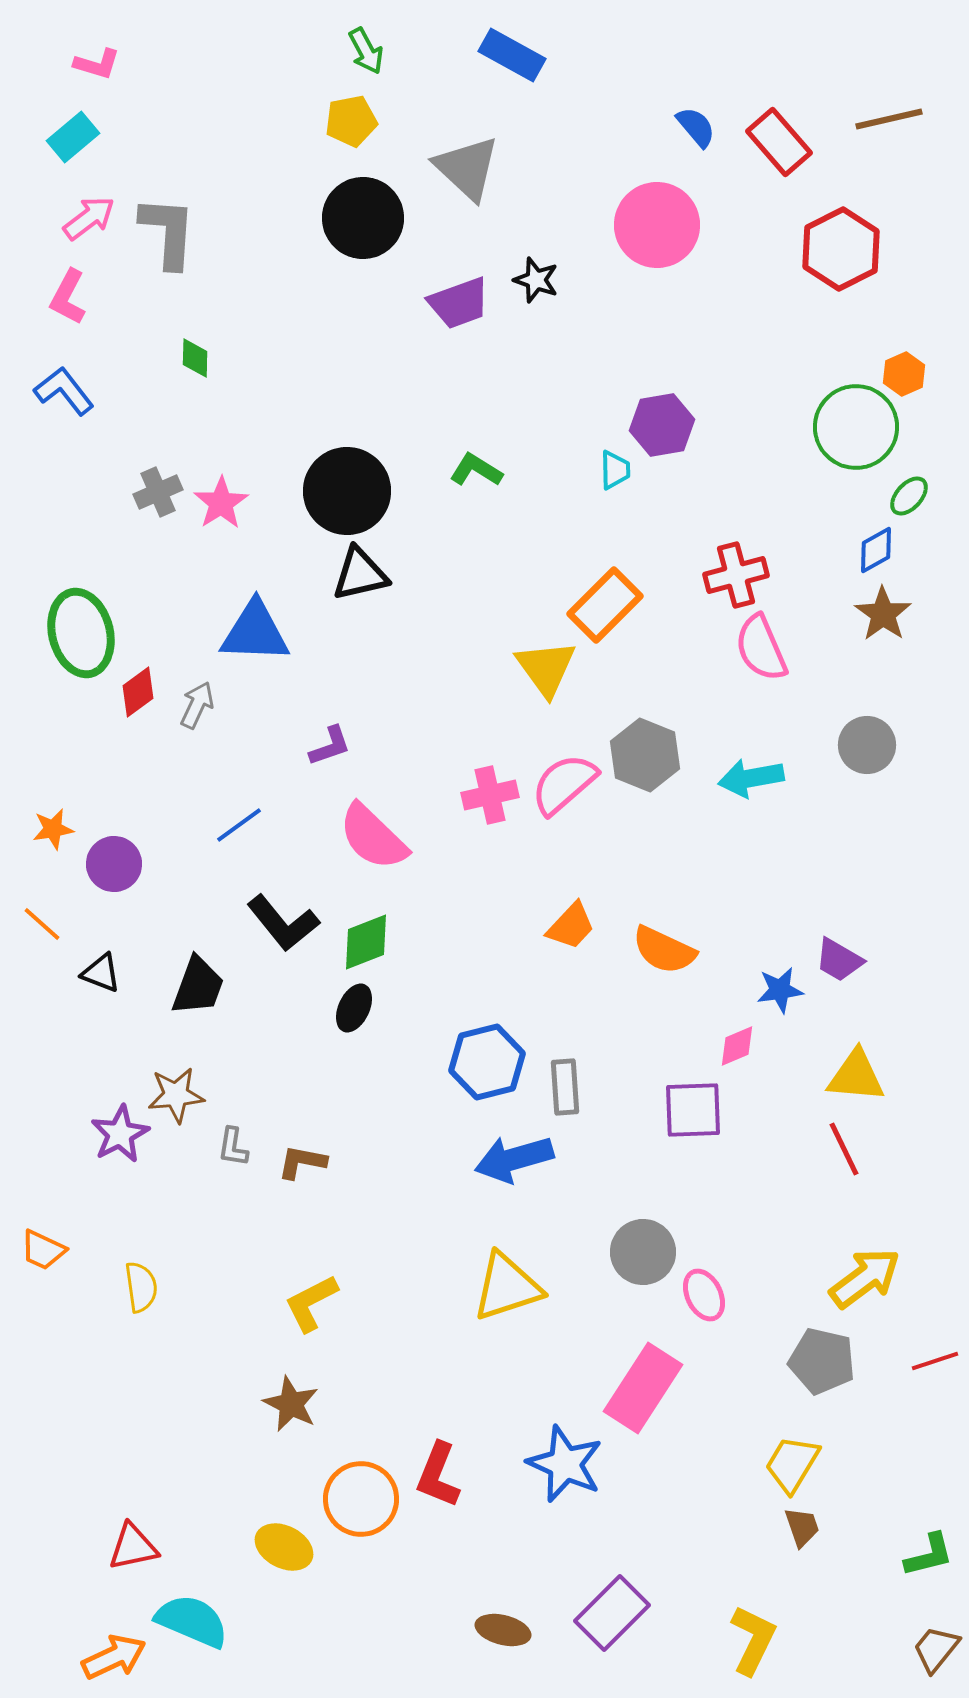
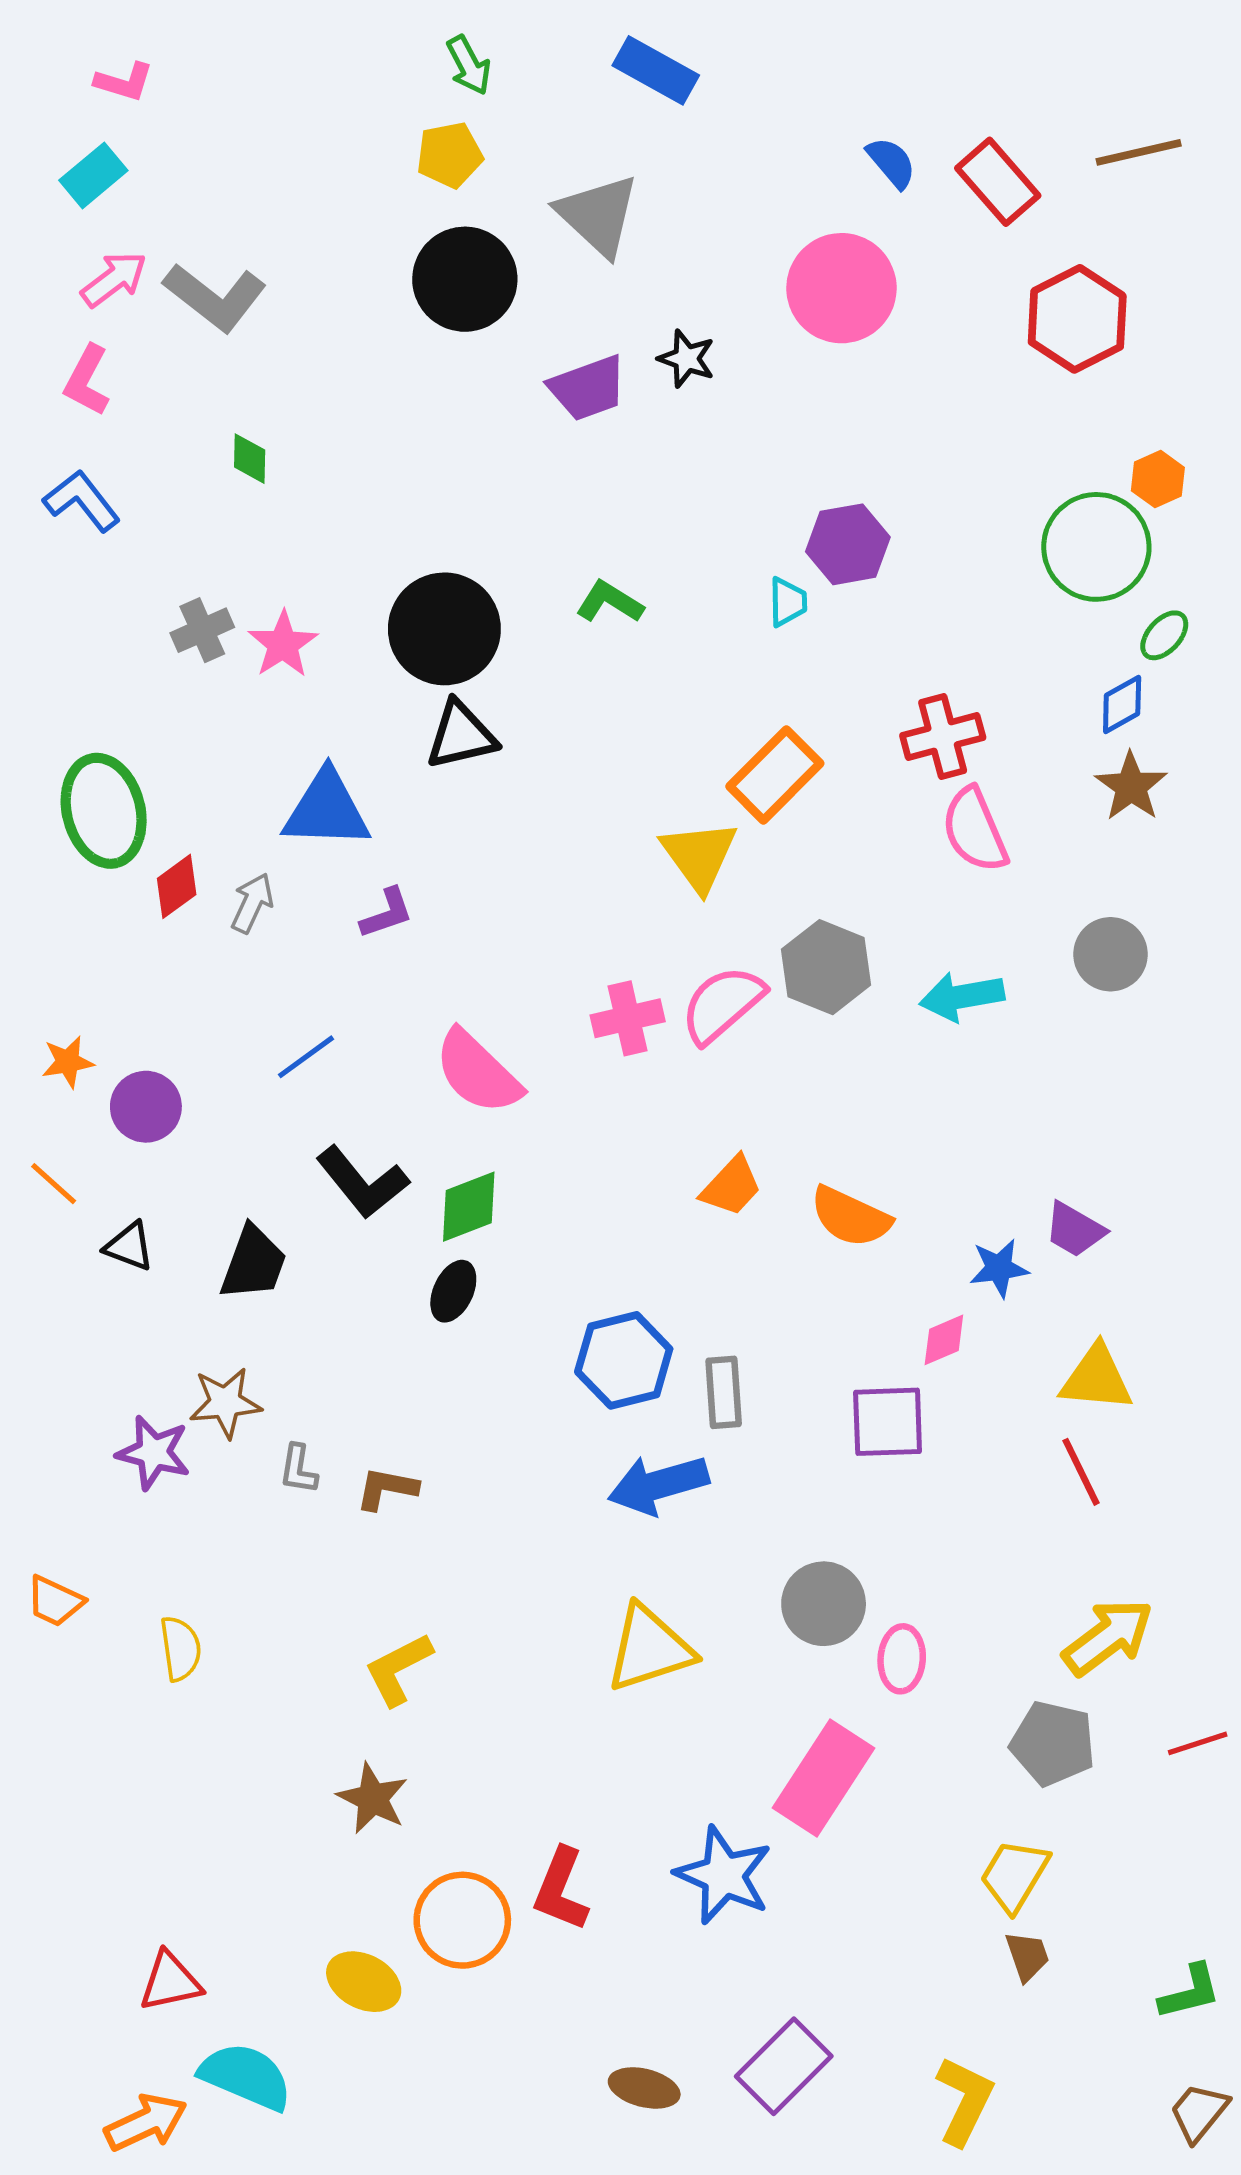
gray L-shape: (168, 232) -> (215, 297), turned 124
purple L-shape: (330, 746) -> (387, 913), moved
purple star: (120, 1134) -> (154, 1453), turned -30
pink ellipse: (704, 1295) -> (902, 1659), turned 30

